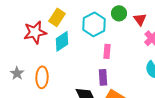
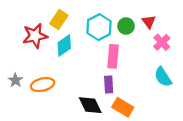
green circle: (119, 13) -> (126, 26), moved
pink rectangle: (107, 51) -> (113, 56), size x1.5
orange ellipse: (42, 77) -> (43, 85), turned 75

